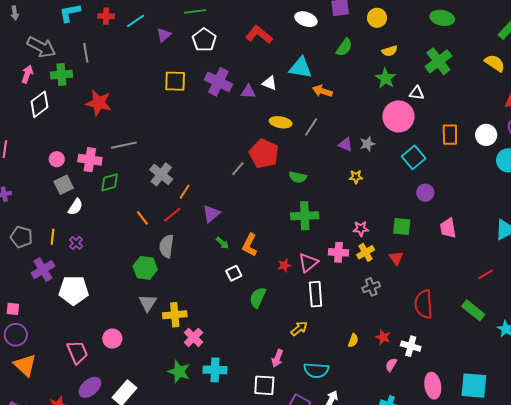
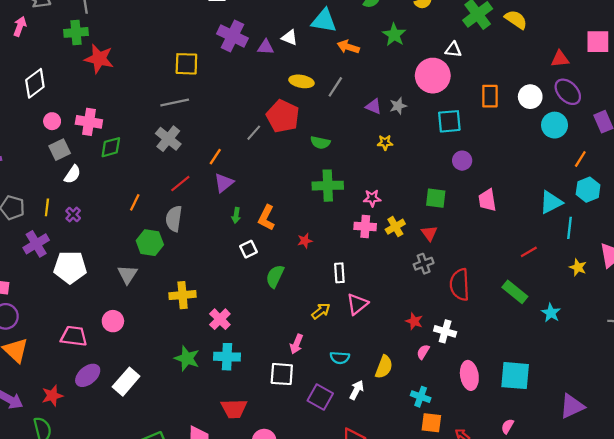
yellow semicircle: (495, 63) -> (516, 20), moved
green cross: (61, 75) -> (76, 32), moved
green star: (386, 78) -> (394, 35), moved
yellow square: (175, 81) -> (186, 64), moved
white diamond: (40, 104) -> (35, 83), moved
gray line: (124, 145) -> (175, 103), moved
cyan square: (414, 157) -> (449, 121), turned 35
orange line: (185, 192) -> (215, 157), moved
orange line: (142, 218) -> (135, 202), moved, turned 63
pink star: (361, 229) -> (372, 198), moved
green arrow: (222, 243) -> (236, 215), turned 56
pink triangle: (308, 263) -> (357, 304), moved
gray cross: (371, 287) -> (424, 264), moved
white rectangle: (316, 294) -> (339, 273), size x0.7
gray triangle: (148, 303) -> (128, 274), moved
pink cross: (193, 337) -> (220, 319), moved
yellow semicircle: (353, 340) -> (384, 367), moved, size x1.5
pink trapezoid: (77, 352) -> (74, 336), turned -60
cyan semicircle: (316, 370) -> (340, 358), size x0.7

